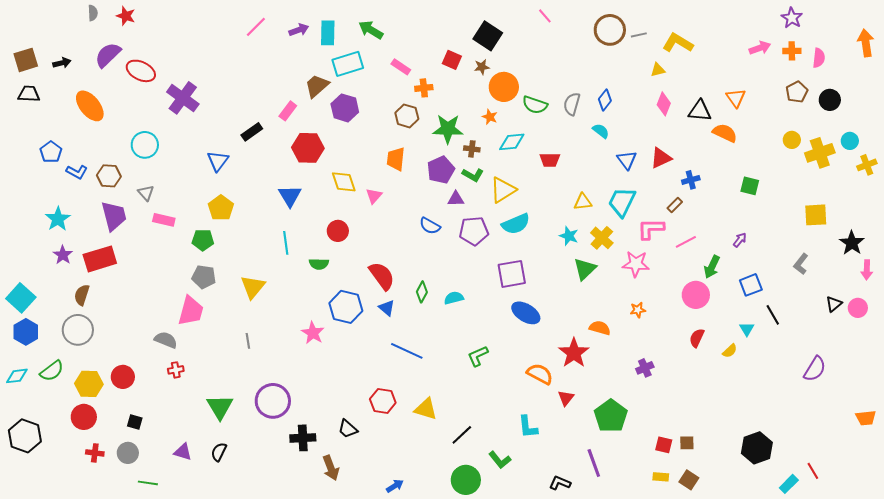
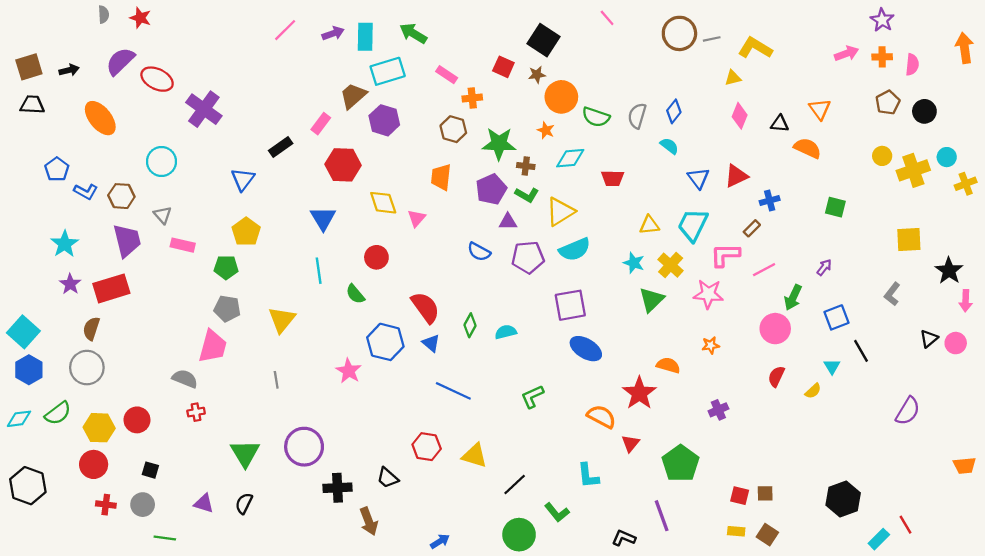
black triangle: (700, 111) -> (780, 124), size x0.7
green semicircle: (319, 264) -> (355, 294), turned 48

